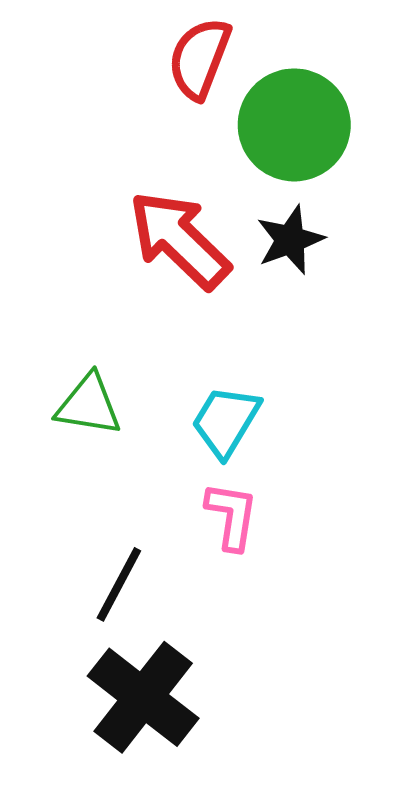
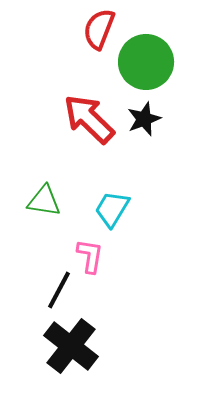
pink L-shape: (232, 516) -> (90, 256), moved

